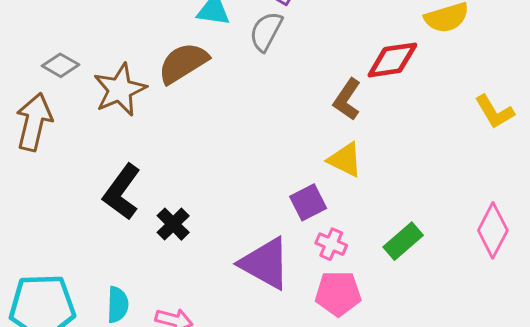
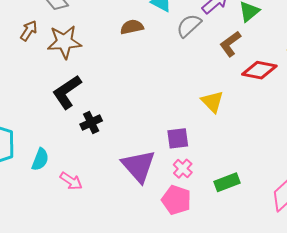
brown semicircle: (183, 63) -> (132, 27), size x0.7
brown star: (120, 90) -> (64, 42), moved
brown L-shape: (347, 99) -> (230, 44), moved
brown arrow: (34, 122) -> (29, 31), size x0.6
yellow triangle: (345, 160) -> (212, 102), moved

